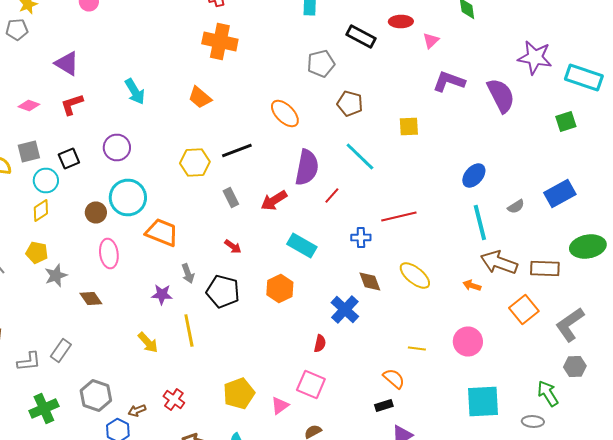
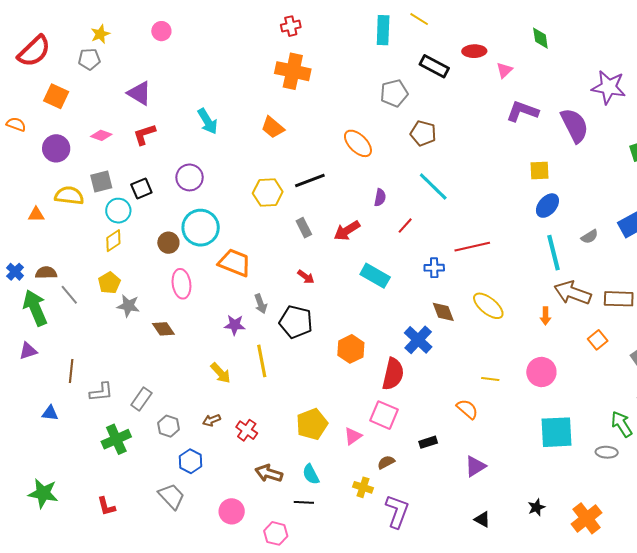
yellow square: (409, 126) -> (539, 170), moved
purple semicircle: (307, 168) -> (380, 198), size x0.5
yellow pentagon: (37, 252) -> (109, 283), turned 30
gray star: (56, 276) -> (128, 306), turned 30
orange arrow: (472, 286) -> (545, 316), turned -108
orange hexagon: (280, 288) -> (351, 349), moved
orange square: (524, 310) -> (598, 340), size x0.7
red semicircle: (320, 344) -> (393, 374), size x1.8
gray rectangle: (61, 350) -> (141, 399), moved
gray hexagon: (96, 396) -> (168, 426), size x0.7
black rectangle: (384, 406) -> (428, 442), moved
brown arrow: (137, 410) -> (212, 420), moved

